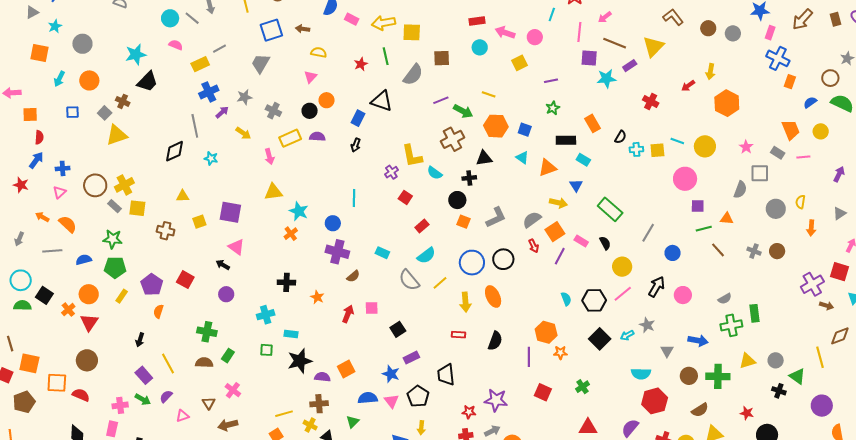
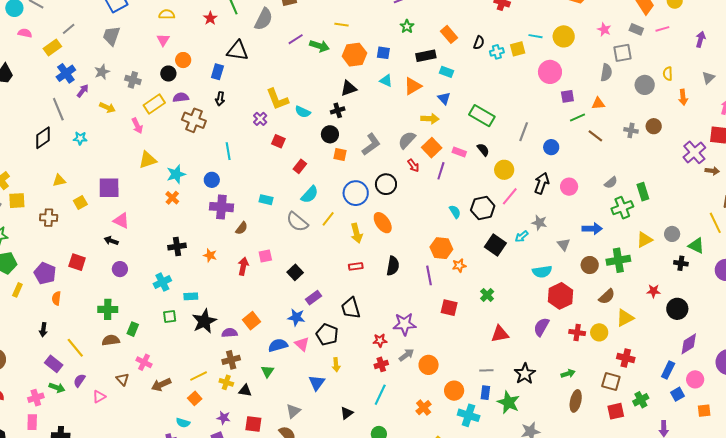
brown cross: (453, 139) -> (194, 120), moved, turned -30
cyan star: (299, 211) -> (176, 174), turned -30
brown arrow: (228, 425) -> (161, 385), moved

